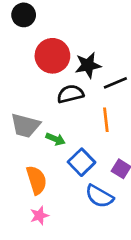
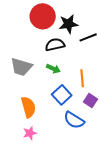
orange line: (106, 120) -> (82, 78), moved
green arrow: (55, 139) -> (53, 69), moved

